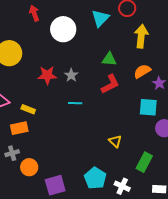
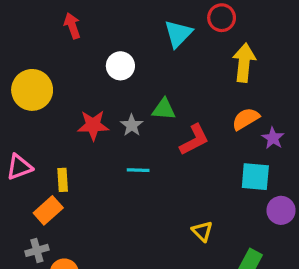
white circle: (63, 29) -> (120, 66), moved, size x0.7
green triangle: (109, 59) -> (164, 109), moved
yellow rectangle: (28, 109) -> (63, 180), turned 64
orange rectangle: (19, 128) -> (48, 210), turned -30

